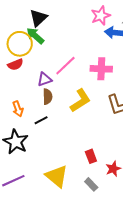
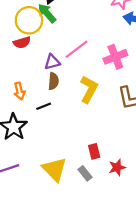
pink cross: (101, 69) -> (115, 57), turned -30
yellow L-shape: (80, 101) -> (89, 89), turned -35
gray rectangle: (91, 184) -> (85, 173), moved

